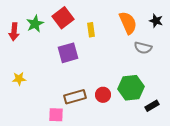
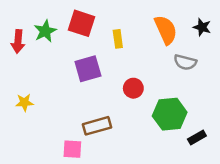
red square: (63, 18) -> (81, 23), turned -35
red circle: (103, 95) -> (133, 88), moved

